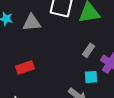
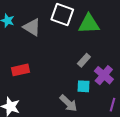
gray triangle: (32, 23) -> (32, 27), turned 30

